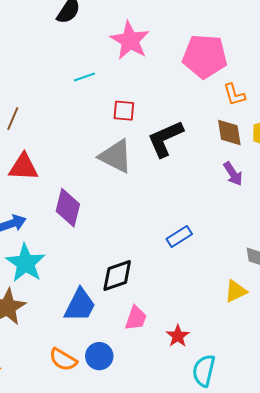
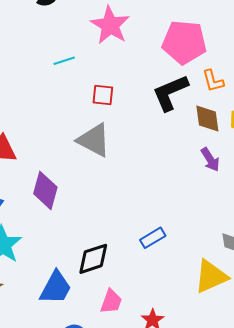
black L-shape: (165, 139) -> (170, 93), moved
blue rectangle: (179, 237) -> (153, 238), moved
yellow triangle: (236, 291) -> (211, 277), size x1.5

